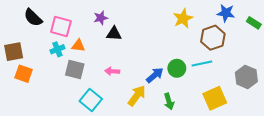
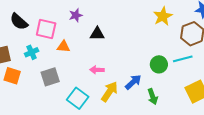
purple star: (101, 18) -> (76, 15), moved
cyan cross: (57, 49) -> (32, 52), moved
gray square: (75, 69) -> (50, 77), moved, turned -30
blue arrow: (155, 75) -> (133, 82), moved
yellow arrow: (137, 96) -> (109, 92), moved

